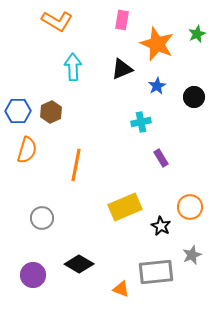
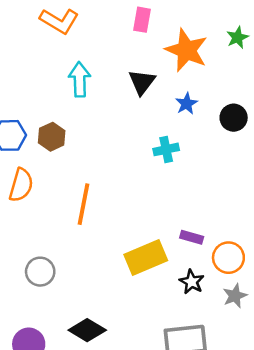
black triangle: (122, 69) -> (142, 82), turned -30
purple rectangle: (161, 158) -> (192, 237), moved, turned -42
gray star: (192, 255) -> (235, 296), moved

